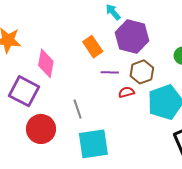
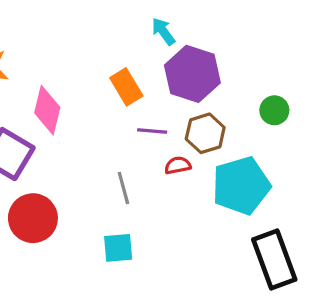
gray line: (78, 109) -> (123, 188), moved
cyan square: (93, 144) -> (118, 248), size x0.6

